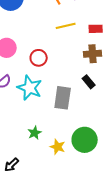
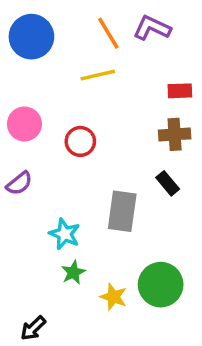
yellow line: (66, 26) -> (98, 75), moved
cyan star: (30, 88) -> (65, 234), moved, size x0.7

